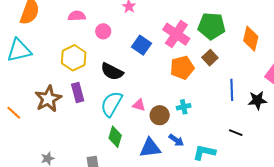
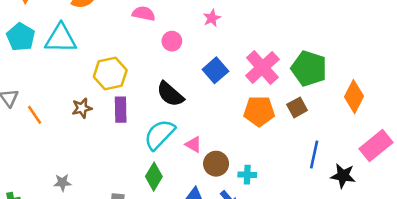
yellow hexagon: (74, 58) -> (110, 74), moved
brown star: (48, 99) -> (82, 108), size x0.6
cyan cross: (184, 107) -> (247, 175), moved

